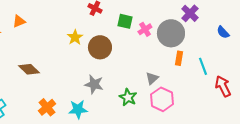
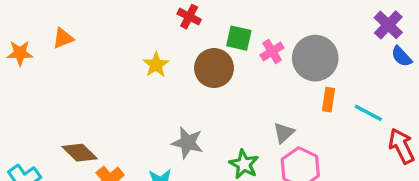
purple cross: (190, 13) -> (388, 25), moved
brown circle: (100, 47) -> (214, 68), moved
cyan line: (203, 66) -> (368, 113), turned -42
brown diamond: (29, 69) -> (80, 153), moved

